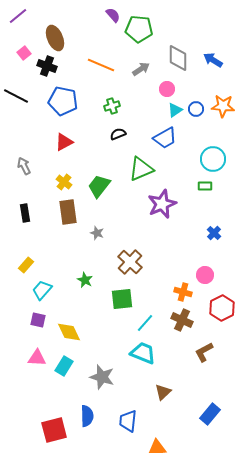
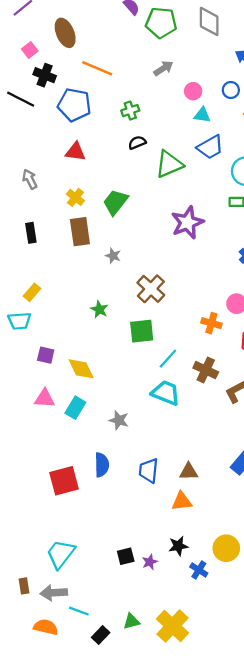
gray diamond: (178, 58) -> (209, 21), moved
orange line: (101, 65) -> (97, 68), moved
black cross: (47, 66) -> (45, 75), moved
blue circle: (196, 109) -> (231, 90), moved
cyan triangle: (175, 110) -> (202, 115), turned 42
blue trapezoid: (165, 138) -> (210, 147), moved
red triangle: (64, 142) -> (75, 152), turned 36
green triangle: (141, 169) -> (169, 164), moved
cyan trapezoid: (42, 290) -> (19, 321), moved, turned -135
brown cross: (182, 320) -> (206, 370), moved
gray star: (102, 377) -> (119, 420), size x0.7
brown triangle: (163, 392) -> (189, 472), moved, turned 42

